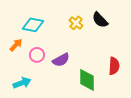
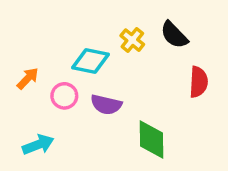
cyan diamond: (33, 25) -> (90, 61), moved
purple semicircle: (61, 60) -> (106, 105), turned 42
red semicircle: (114, 66) -> (199, 82), moved

